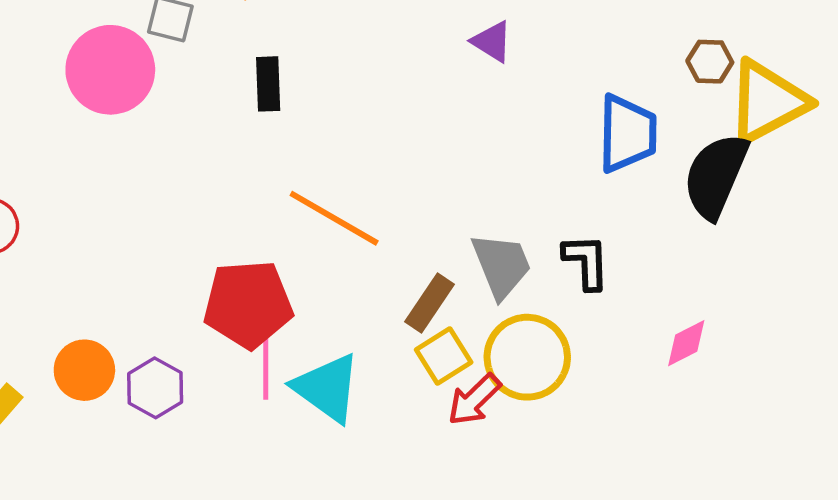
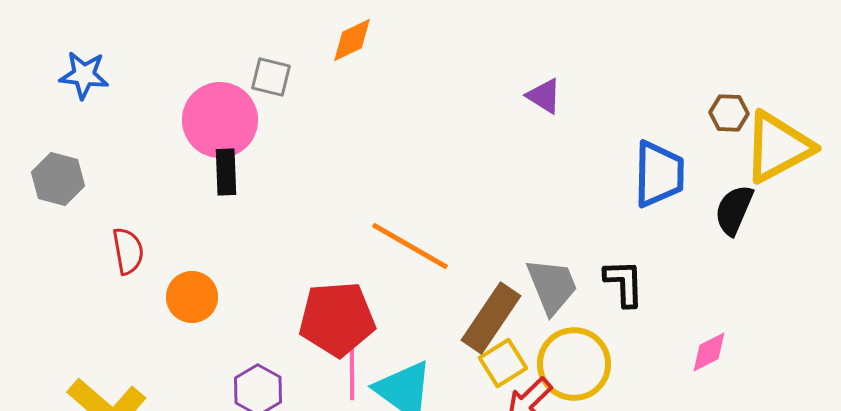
black rectangle: (268, 84) -> (226, 172), moved
black semicircle: (716, 176) -> (734, 210), size x0.7
brown rectangle: (429, 303) -> (491, 318), size x1.4
orange circle: (84, 370) -> (192, 297), moved

